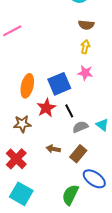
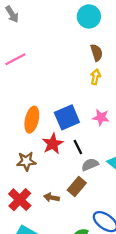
brown semicircle: (86, 25) -> (97, 53), turned -112
pink star: (85, 73) -> (101, 117), moved
brown arrow: (53, 149) -> (52, 197), moved
brown rectangle: (78, 154) -> (77, 187), moved

